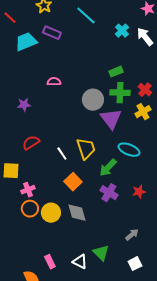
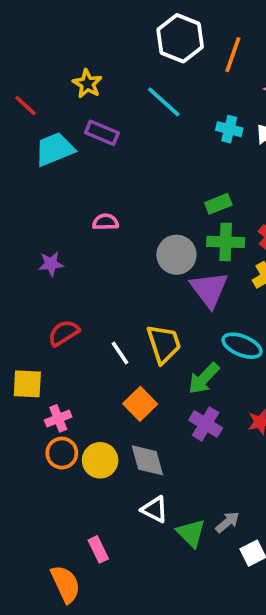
cyan cross: (122, 31) -> (229, 129), turned -32
gray arrow: (132, 235) -> (227, 522), moved
white triangle: (80, 262) -> (155, 509), moved

